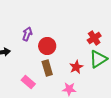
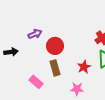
purple arrow: (27, 34) -> (35, 34), turned 48

